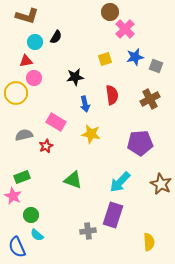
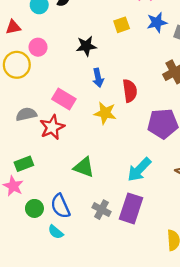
red triangle: (26, 61) -> (13, 27), moved
red semicircle: (112, 95) -> (130, 91), moved
red star: (46, 146) -> (52, 127), size x1.5
gray cross: (88, 231) -> (102, 210), moved, turned 35
cyan semicircle: (37, 235) -> (56, 232), moved
blue semicircle: (17, 247) -> (60, 206), moved

